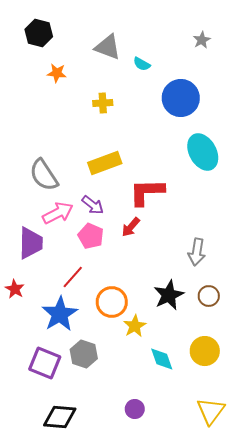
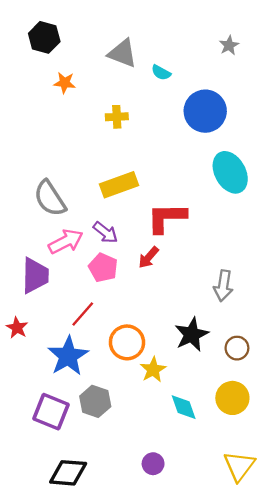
brown circle: (209, 296) -> (237, 348), moved

